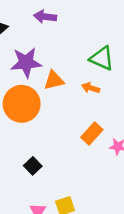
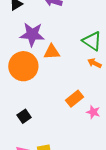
orange arrow: (91, 88) -> (94, 63), moved

